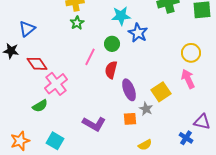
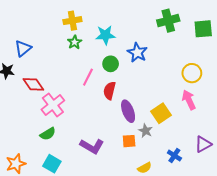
cyan star: (121, 16) -> (105, 35), moved
green semicircle: (40, 106) -> (48, 134), moved
purple triangle: (202, 122) -> (203, 144), turned -42
blue cross: (186, 138) -> (174, 155), moved

